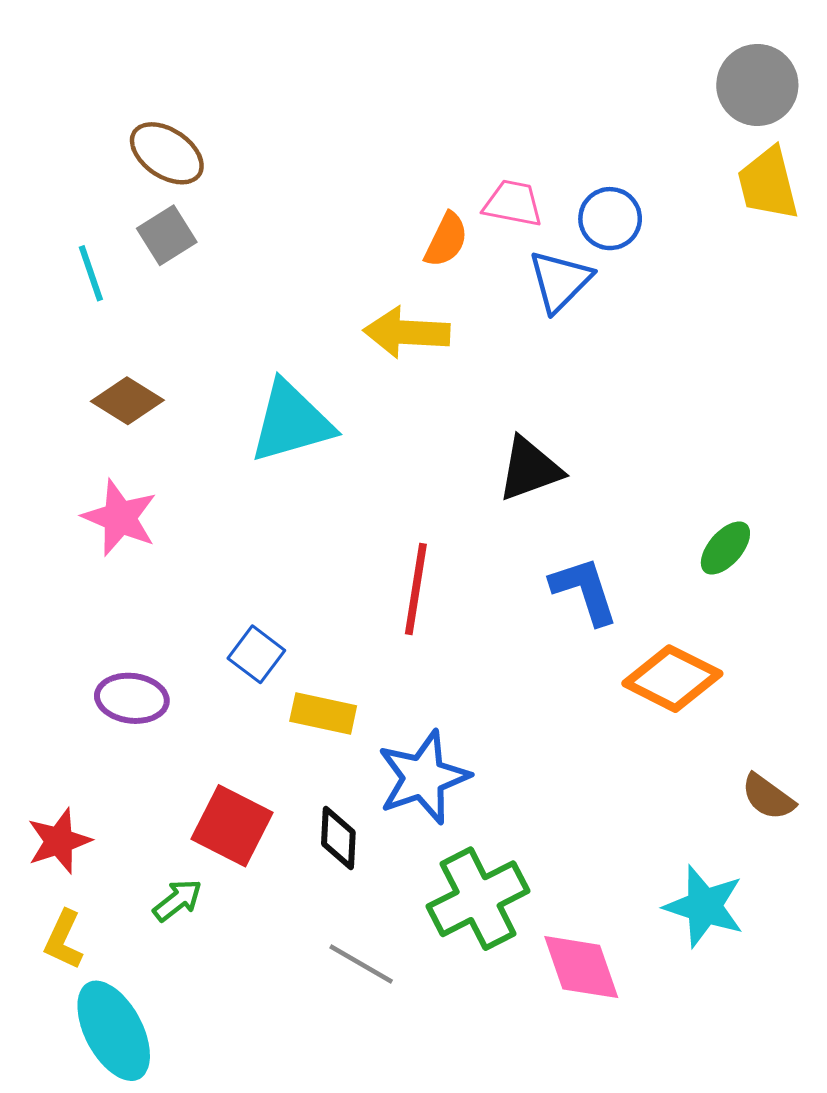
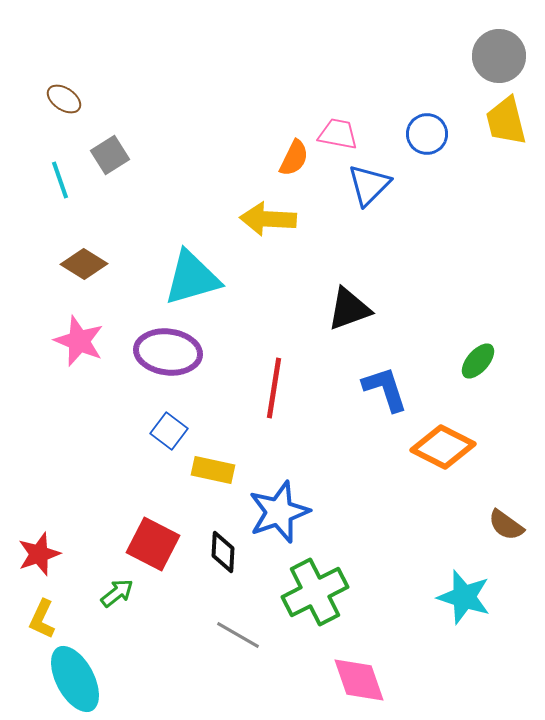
brown ellipse: (167, 153) -> (64, 99), moved, size x0.7
blue circle: (610, 219) -> (427, 134), moved
purple ellipse: (132, 698) -> (168, 352), moved, size x1.4
pink diamond: (581, 967) -> (359, 680), moved

